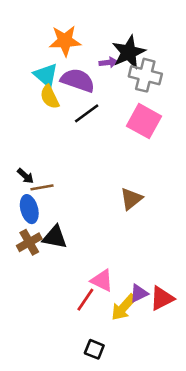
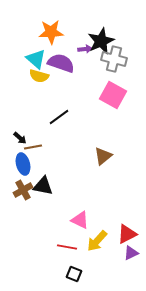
yellow semicircle: (50, 97) -> (39, 76), turned -48
black line: (87, 113) -> (59, 117), moved
purple triangle: (139, 293) -> (131, 253), moved
red line: (85, 300) -> (67, 247), moved, turned 66

